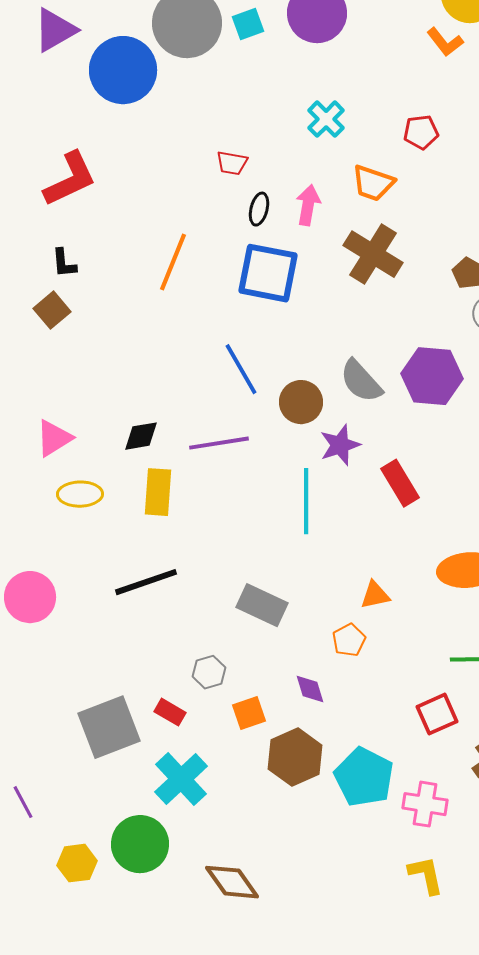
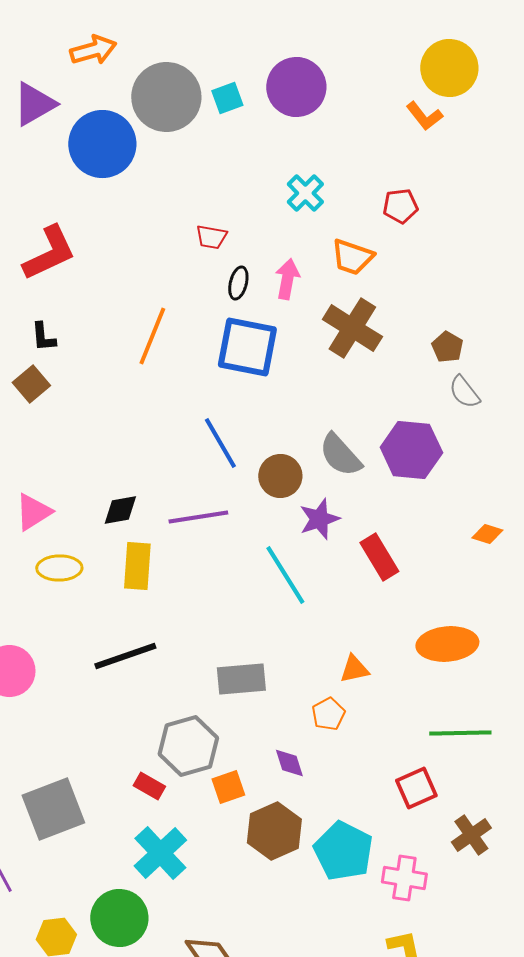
cyan line: (306, 501) -> (285, 575), turned -32
gray rectangle: (262, 605) -> (241, 679), turned -30
gray hexagon: (209, 672) -> (188, 746), size x1.8
gray square: (109, 727) -> (53, 809), moved

